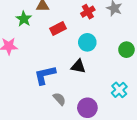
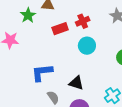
red cross: (88, 12) -> (83, 21), moved
black triangle: (78, 66) -> (76, 83), moved

